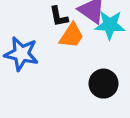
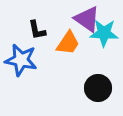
black L-shape: (59, 16) -> (37, 30), moved

